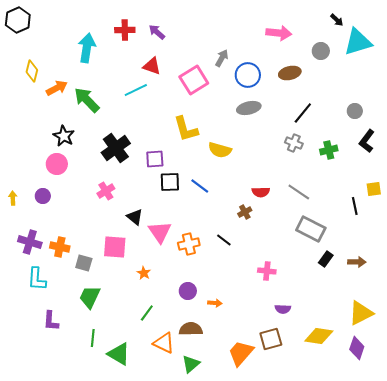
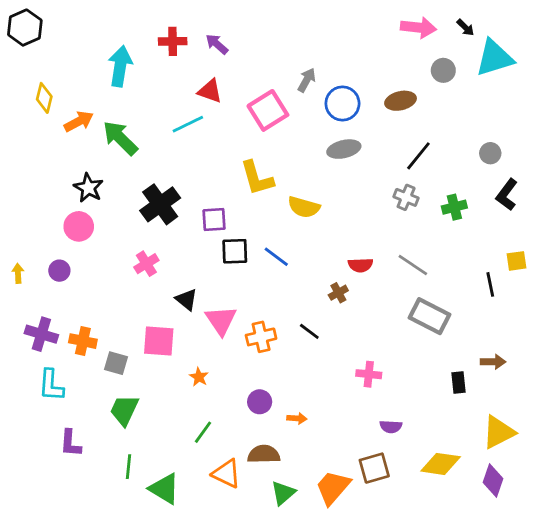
pink arrow: (279, 33) -> (418, 28), moved
black rectangle: (326, 259) -> (458, 382), moved, turned -42
green triangle: (191, 364) -> (283, 493), moved

